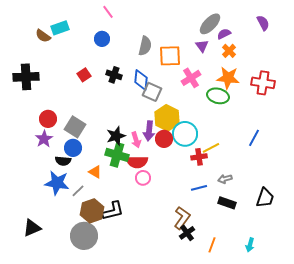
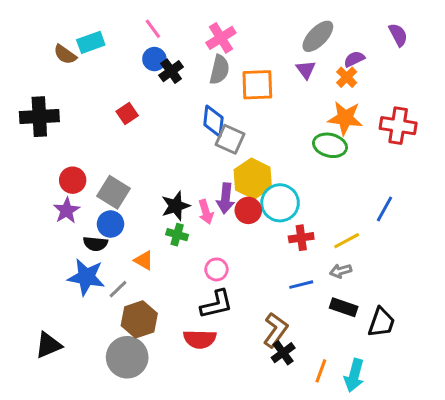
pink line: (108, 12) -> (153, 29), moved
purple semicircle: (224, 34) -> (354, 59), moved
black cross: (114, 75) -> (171, 71), moved, turned 35
pink cross: (191, 78) -> (221, 38), moved
yellow line: (211, 148) -> (347, 241), moved
green cross: (117, 155) -> (177, 235), size x0.6
red semicircle: (137, 162) -> (200, 339), moved
black trapezoid: (265, 198) -> (381, 322), moved
black L-shape: (113, 211) -> (216, 304), moved
cyan arrow: (250, 245) -> (354, 375), moved, size x1.5

